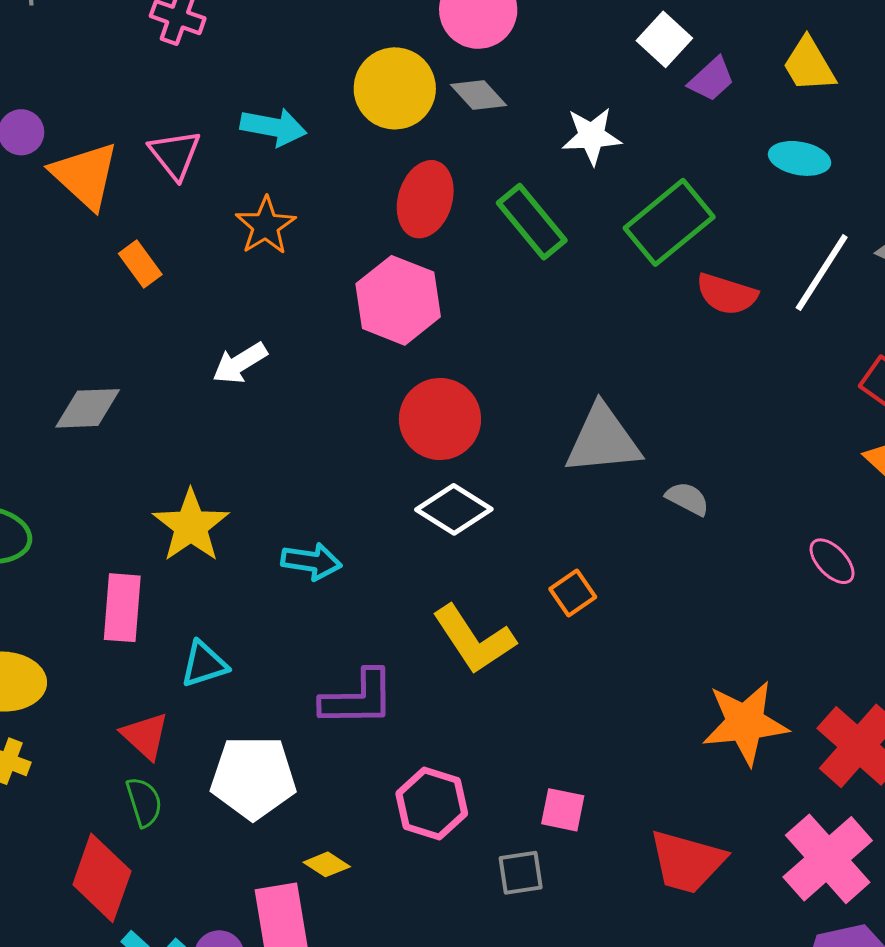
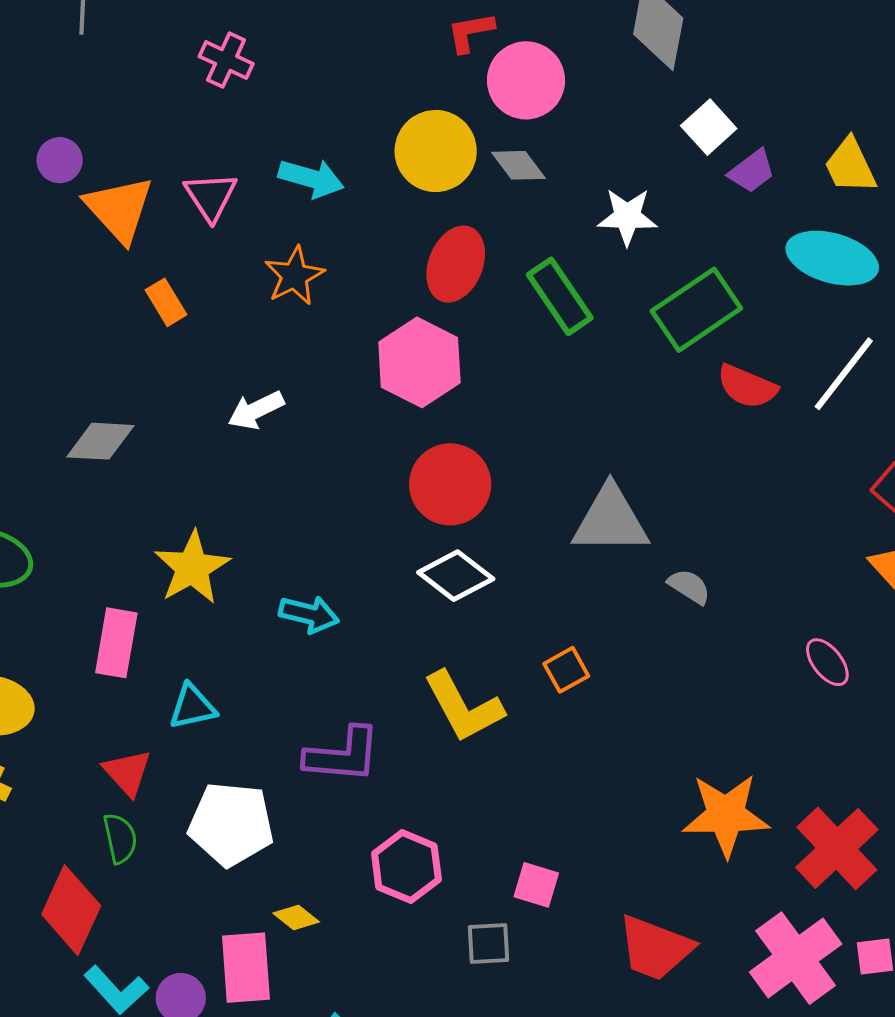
cyan ellipse: (800, 158) -> (832, 258), size x1.5

